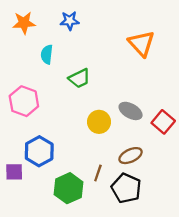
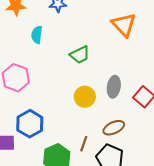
green trapezoid: (79, 78) -> (80, 55), moved
gray ellipse: (131, 111) -> (114, 87), turned 70

